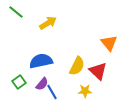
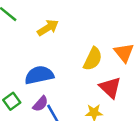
yellow semicircle: (77, 66) -> (93, 59), moved

